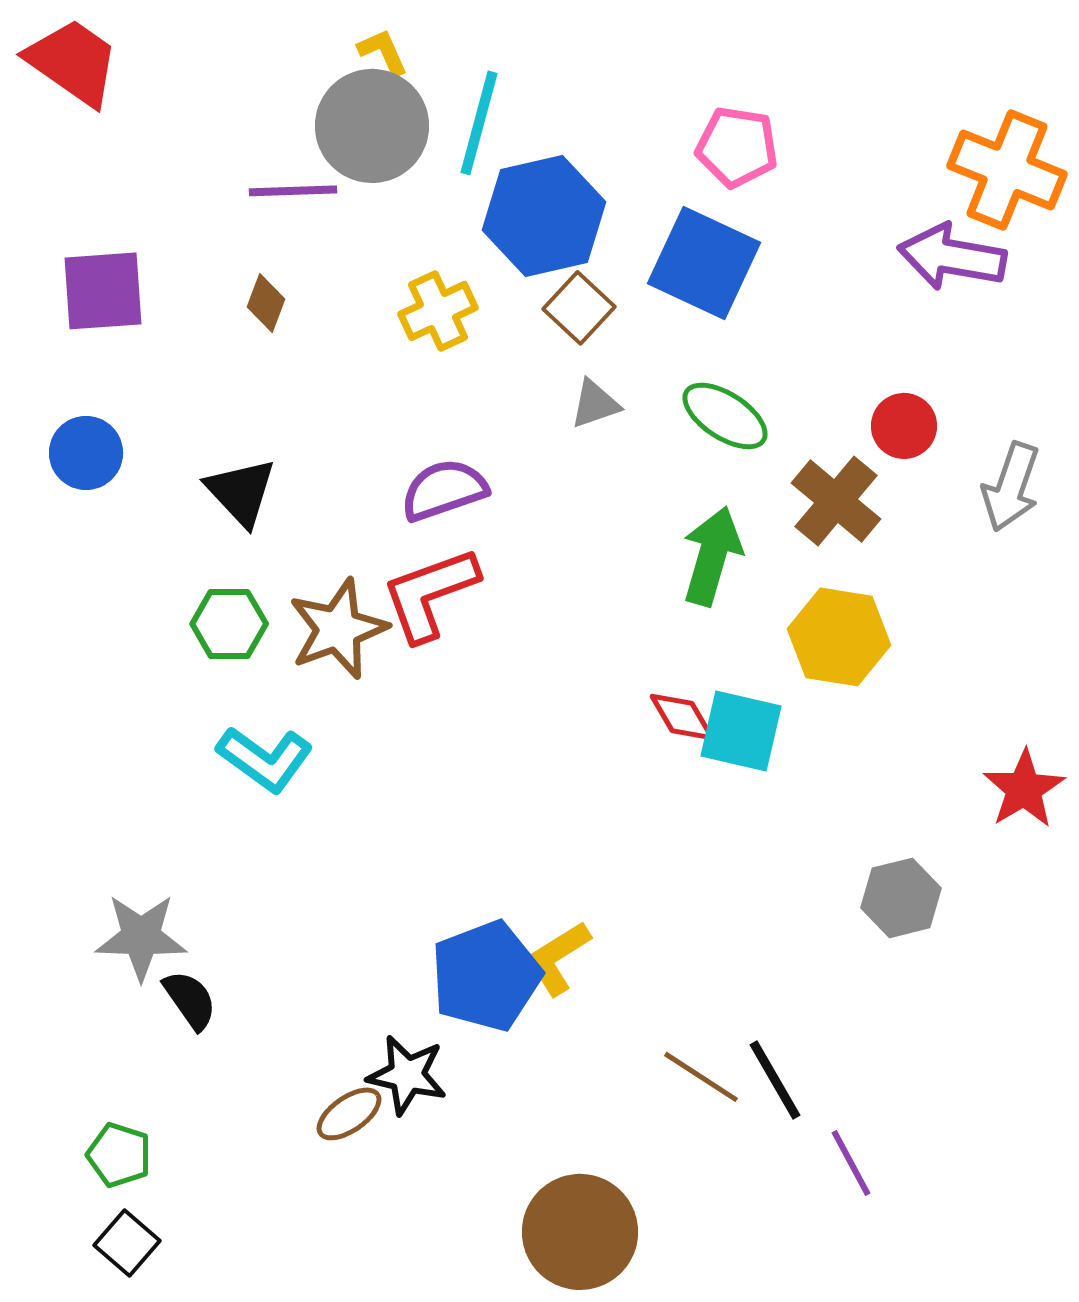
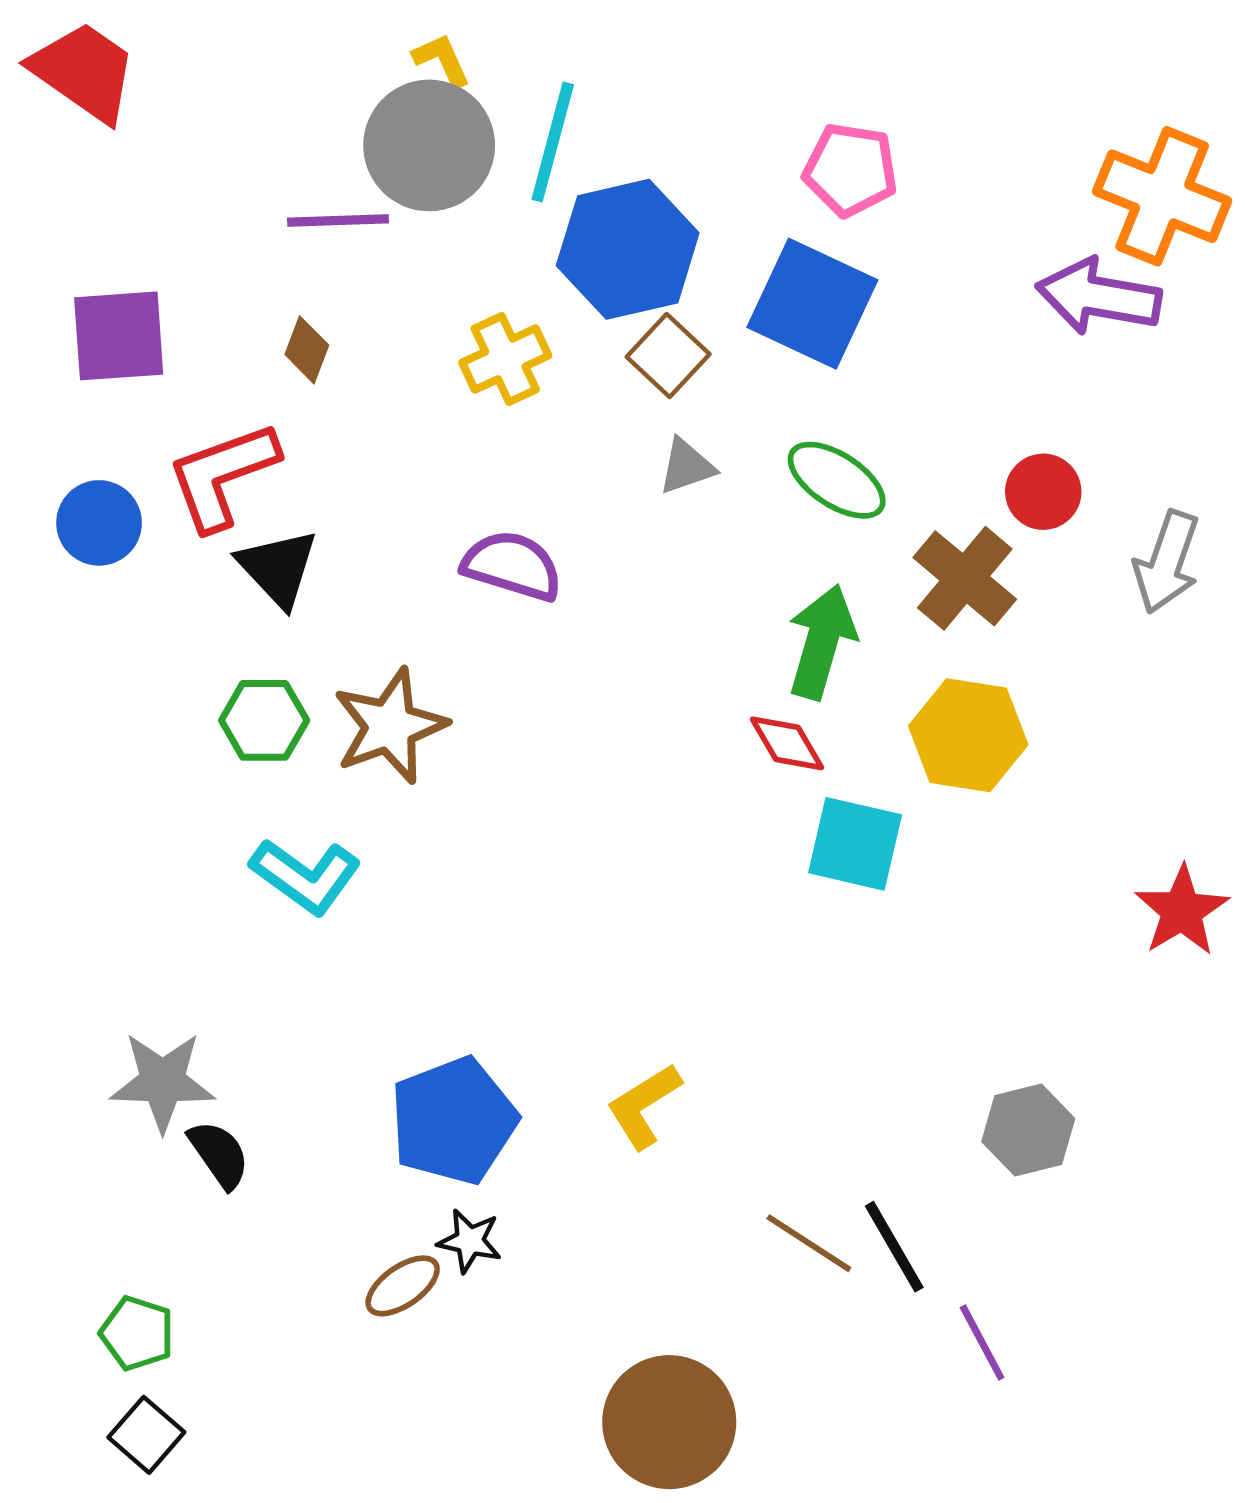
purple semicircle: (444, 490) -> (512, 566), turned 36
red L-shape: (430, 594) -> (223, 476), moved
red diamond: (682, 717) -> (787, 743), moved
gray hexagon: (901, 898) -> (1028, 1130), moved
blue pentagon: (486, 976) -> (453, 1121), moved
black star: (407, 1075) -> (470, 1241), size x0.7

